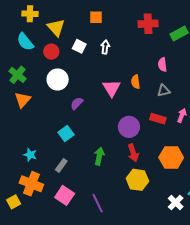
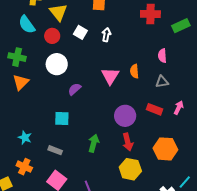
green cross: (17, 75) -> (17, 57), turned -30
cyan square: (66, 133) -> (62, 119), turned 35
gray rectangle: (61, 165) -> (55, 150), turned 72
orange cross: (31, 184) -> (24, 167), size x0.7

